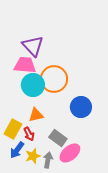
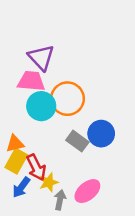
orange triangle: (36, 115) -> (15, 144), moved
red arrow: (29, 134) -> (36, 167), size x1.5
gray rectangle: (58, 138) -> (77, 141), moved
yellow star: (33, 156) -> (49, 182), moved

